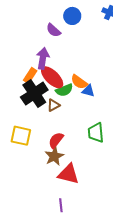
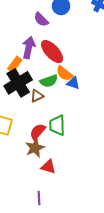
red ellipse: (52, 77) -> (52, 52), moved
green trapezoid: (96, 133) -> (57, 125), moved
red triangle: (68, 174) -> (48, 167), size x0.7

